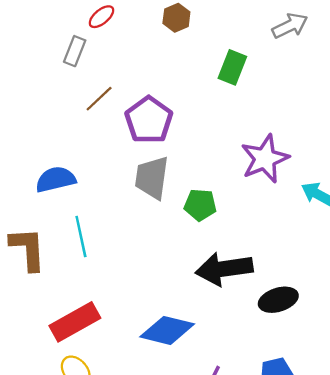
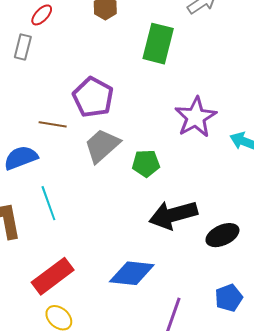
green rectangle: (232, 67) -> (158, 44), size x1.4
brown line: (99, 99) -> (53, 124), moved, turned 60
gray trapezoid: (152, 178) -> (102, 146), turned 48

